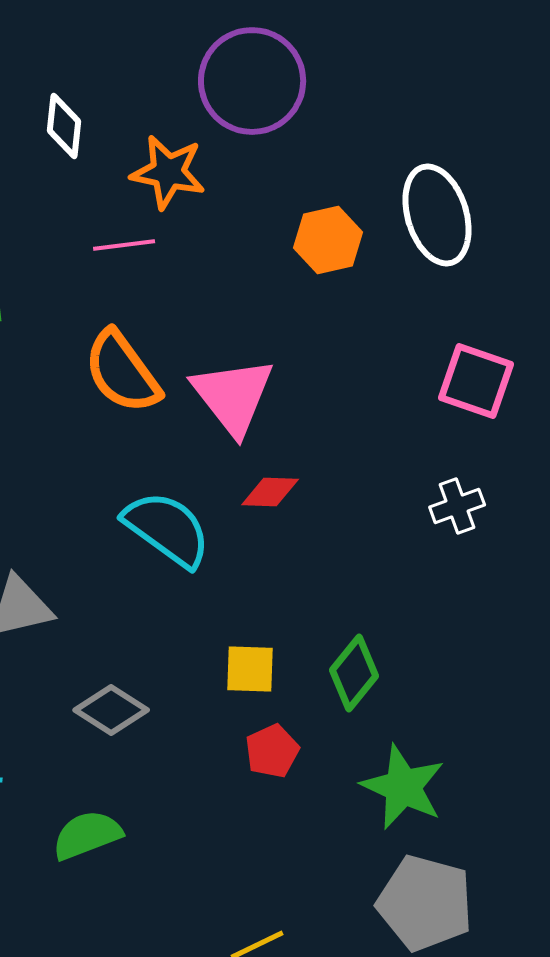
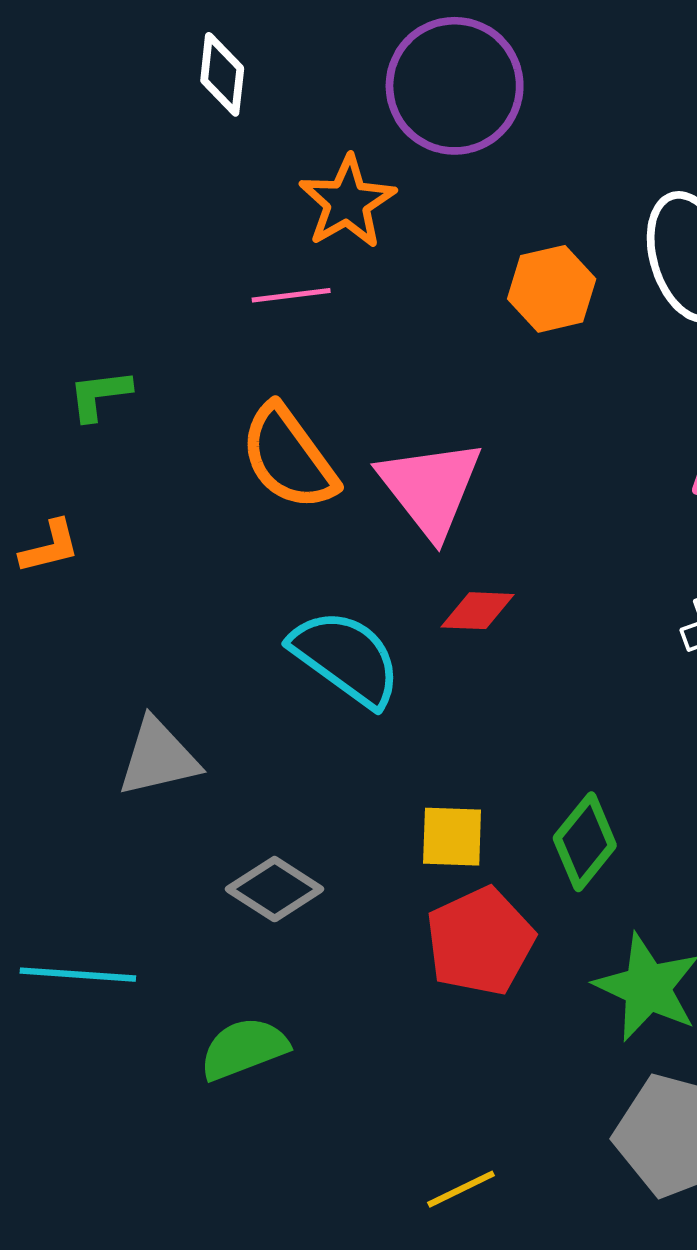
white diamond: (64, 126) -> (222, 74), moved
orange star: (168, 172) -> (347, 202), turned 30
red pentagon: (272, 751) -> (480, 941), size x1.6

